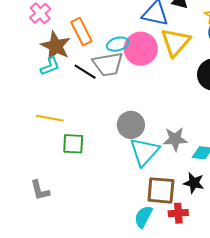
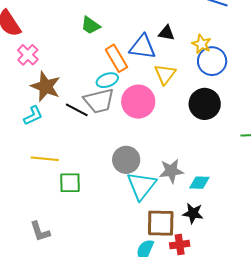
orange rectangle: (81, 32) -> (116, 58), moved
yellow triangle: (176, 42) -> (165, 74), size x0.7
pink circle: (141, 49) -> (138, 102), moved
cyan L-shape: (50, 66) -> (33, 116), moved

